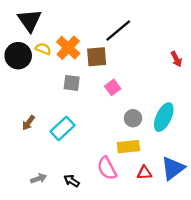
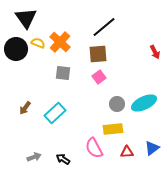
brown square: (97, 57) -> (98, 54), moved
cyan ellipse: (164, 117) -> (144, 103), turned 40
blue triangle: (173, 168) -> (152, 148), size x0.7

